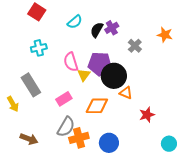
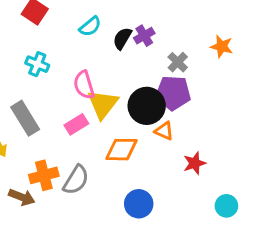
cyan cross: (39, 48) -> (37, 64), turned 35
purple pentagon: (100, 64) -> (173, 93), moved
yellow triangle: (84, 75) -> (103, 104), size x1.6
pink rectangle: (64, 99) -> (76, 124), moved
orange cross: (79, 138) -> (44, 175), moved

